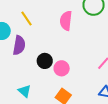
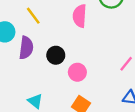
black circle: (45, 61) -> (56, 55), moved

